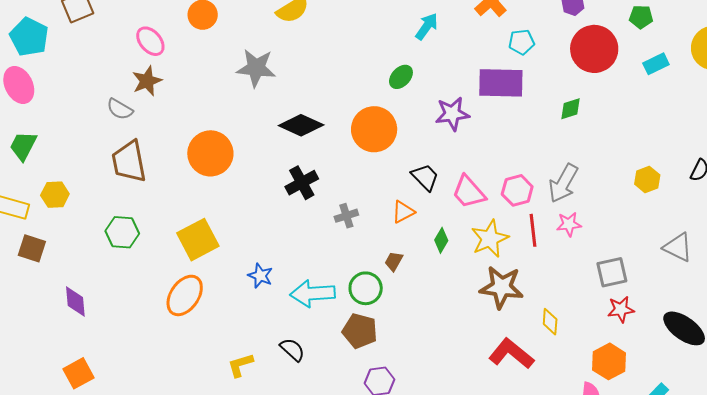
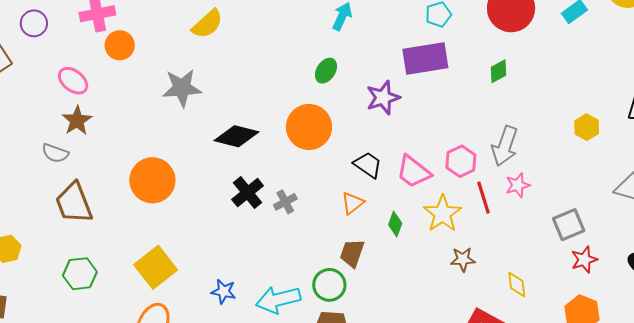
gray cross: (346, 216) -> (285, 202), moved
brown trapezoid: (394, 261) -> (352, 253), size x1.4
brown star: (502, 287) -> (463, 259), size x0.6

